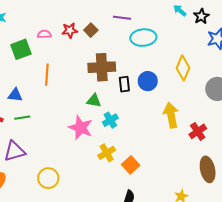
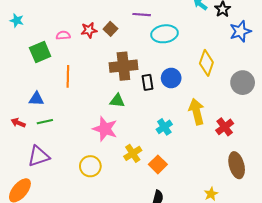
cyan cross: (110, 120) -> (164, 127), moved
yellow circle: (48, 178) -> (90, 166), moved

